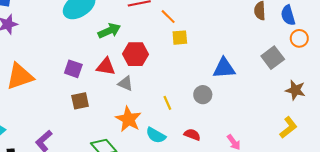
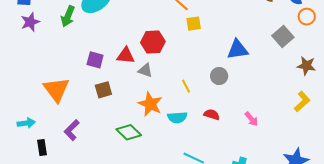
green arrow: (109, 31) -> (68, 16), moved, turned 140
orange triangle: (20, 76) -> (56, 90), moved, turned -44
cyan semicircle: (156, 135) -> (177, 117), turned -30

